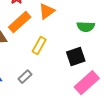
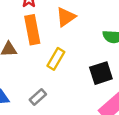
orange rectangle: (20, 22) -> (32, 30), turned -60

